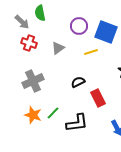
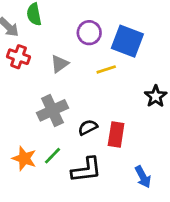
gray cross: (33, 81) -> (52, 110), moved
black semicircle: (78, 82) -> (88, 127), moved
red rectangle: (98, 98) -> (116, 134), turned 36

